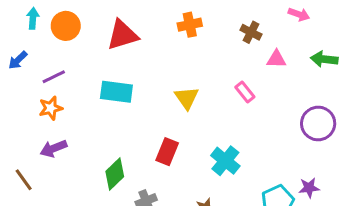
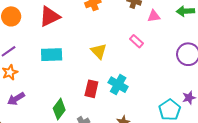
cyan cross: (225, 161) -> (118, 85), moved

